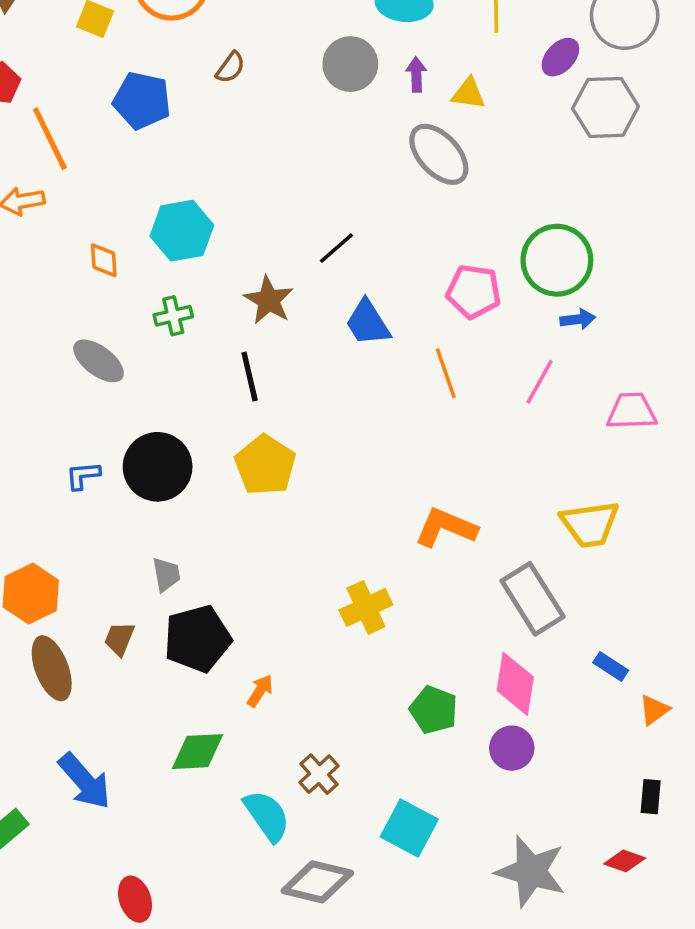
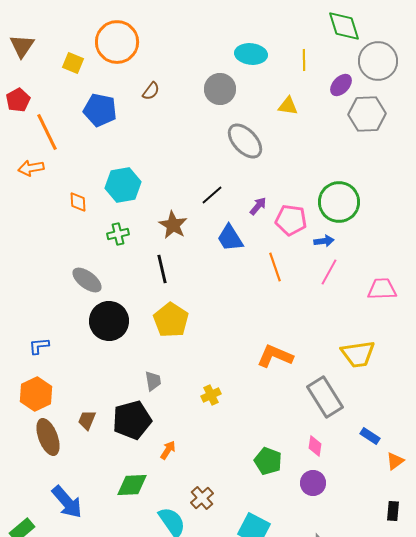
purple arrow: (416, 74) -> (258, 206), moved, turned 42
gray ellipse: (439, 154) -> (245, 141), moved
blue arrow: (578, 319) -> (324, 241), moved
gray ellipse: (99, 361) -> (87, 280), moved
blue L-shape: (83, 476) -> (39, 346), moved
gray trapezoid: (166, 574) -> (153, 381), moved
yellow cross: (366, 607) -> (211, 395), moved, size x0.7
pink diamond: (515, 684) -> (315, 446), size x0.6

